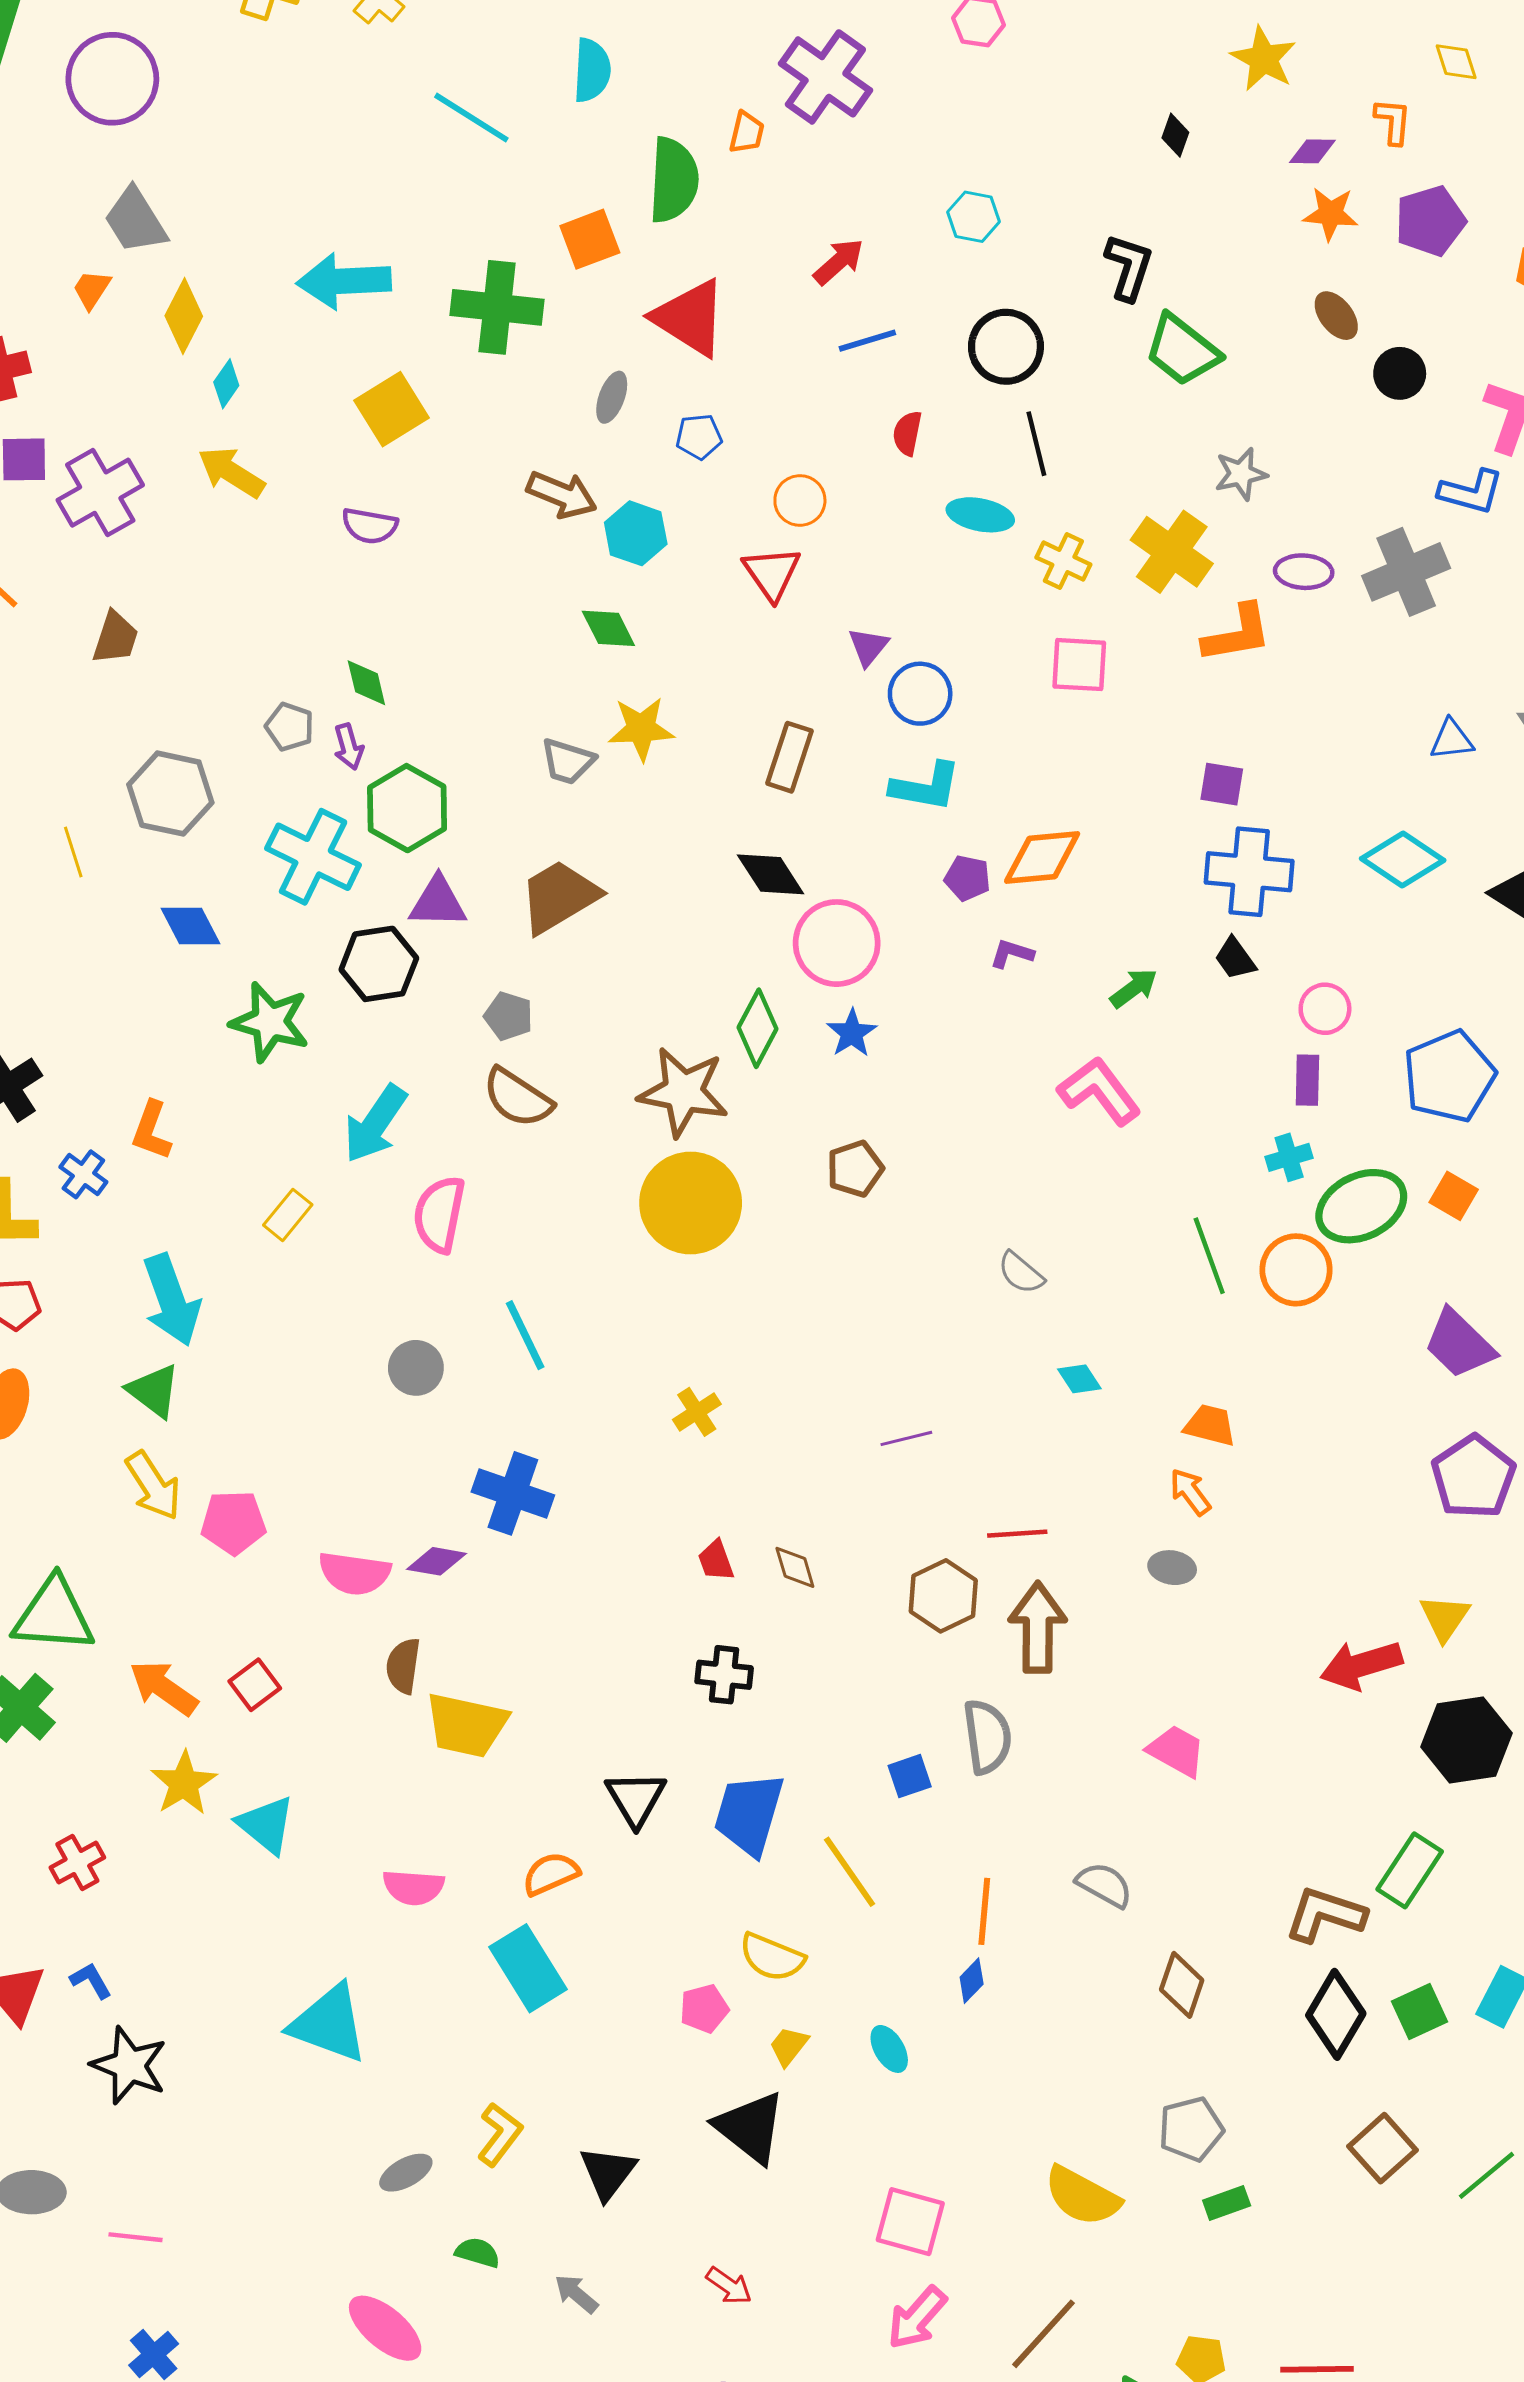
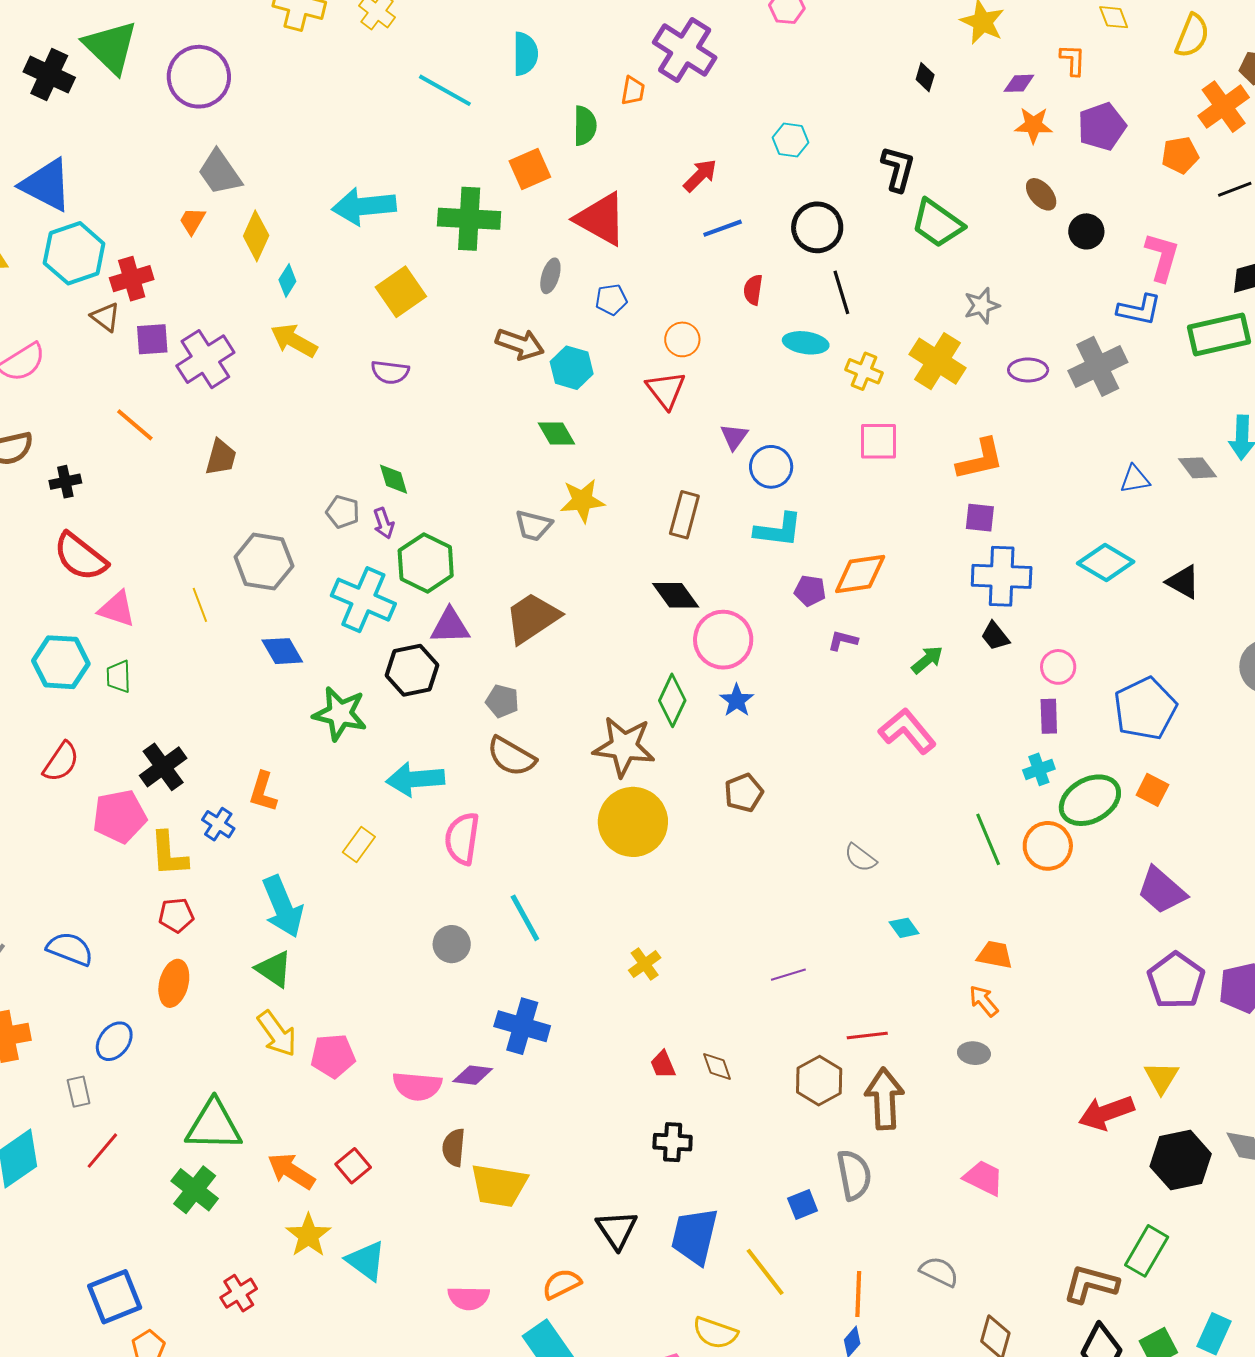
green semicircle: (674, 180) -> (585, 126), size x0.7
orange L-shape: (1237, 634) -> (980, 459), moved
cyan arrow: (375, 1124) -> (415, 779), turned 54

